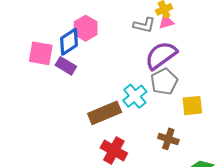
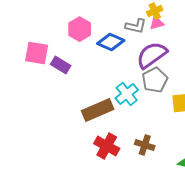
blue diamond: (69, 42) -> (111, 42), moved, turned 56
brown cross: (168, 139) -> (145, 145), moved

